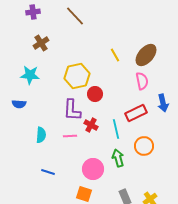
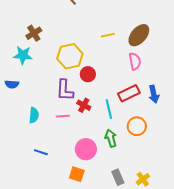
brown cross: (41, 43) -> (34, 33), moved
yellow line: (115, 55) -> (108, 35), turned -72
blue arrow: (163, 103) -> (154, 94), moved

